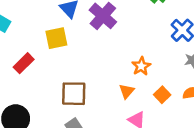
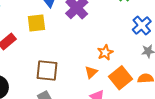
orange square: (162, 95) -> (120, 78), size x1.6

